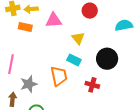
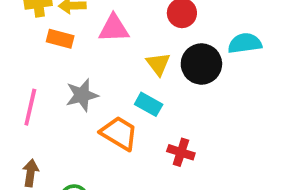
black circle: (107, 59) -> (201, 64), moved
orange trapezoid: (59, 76) -> (119, 133), turned -50
gray star: (29, 84) -> (82, 95), moved

